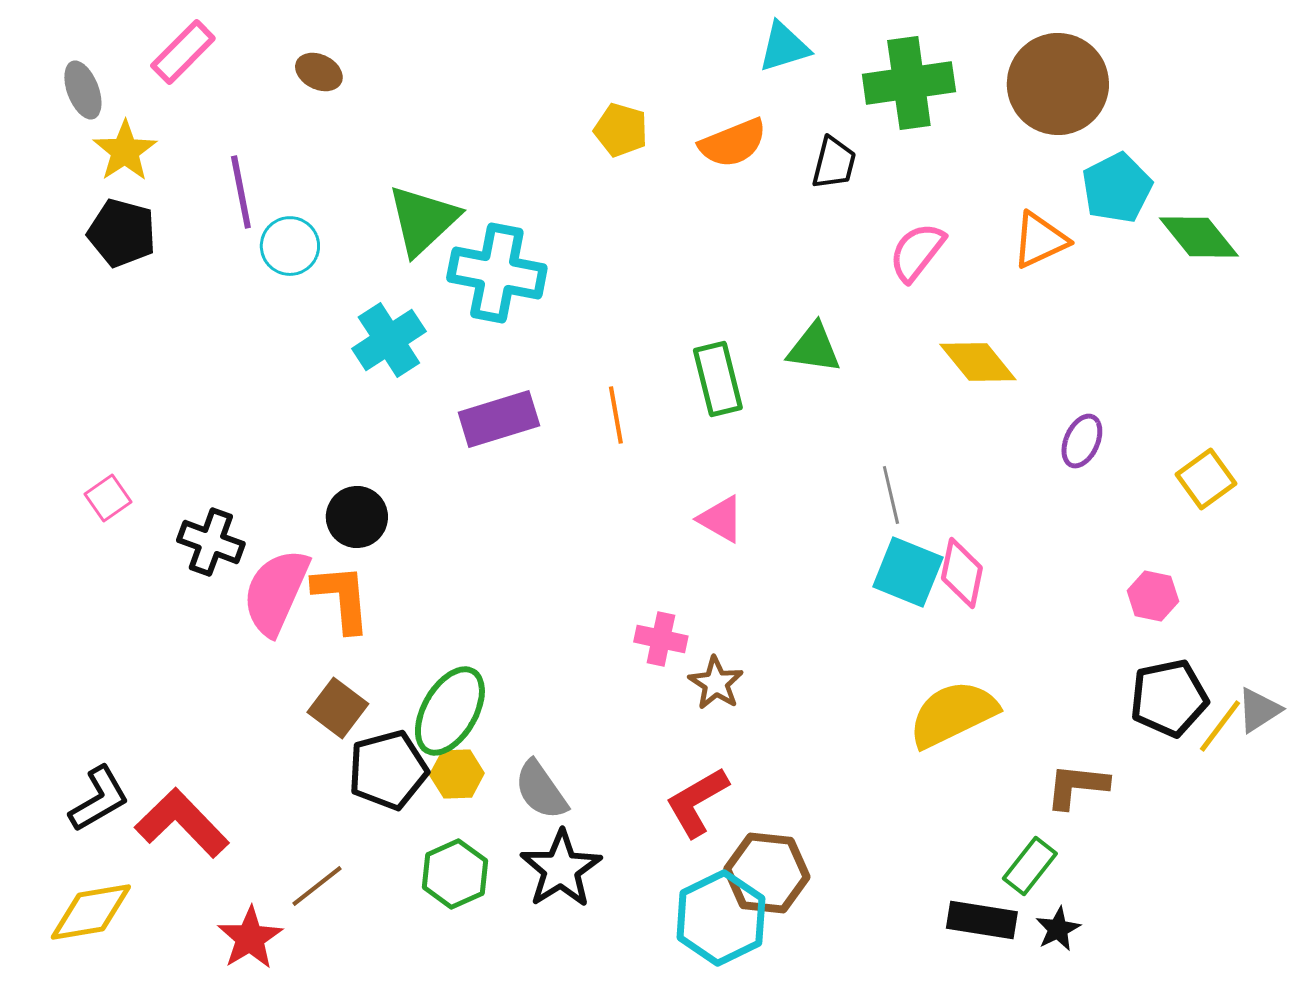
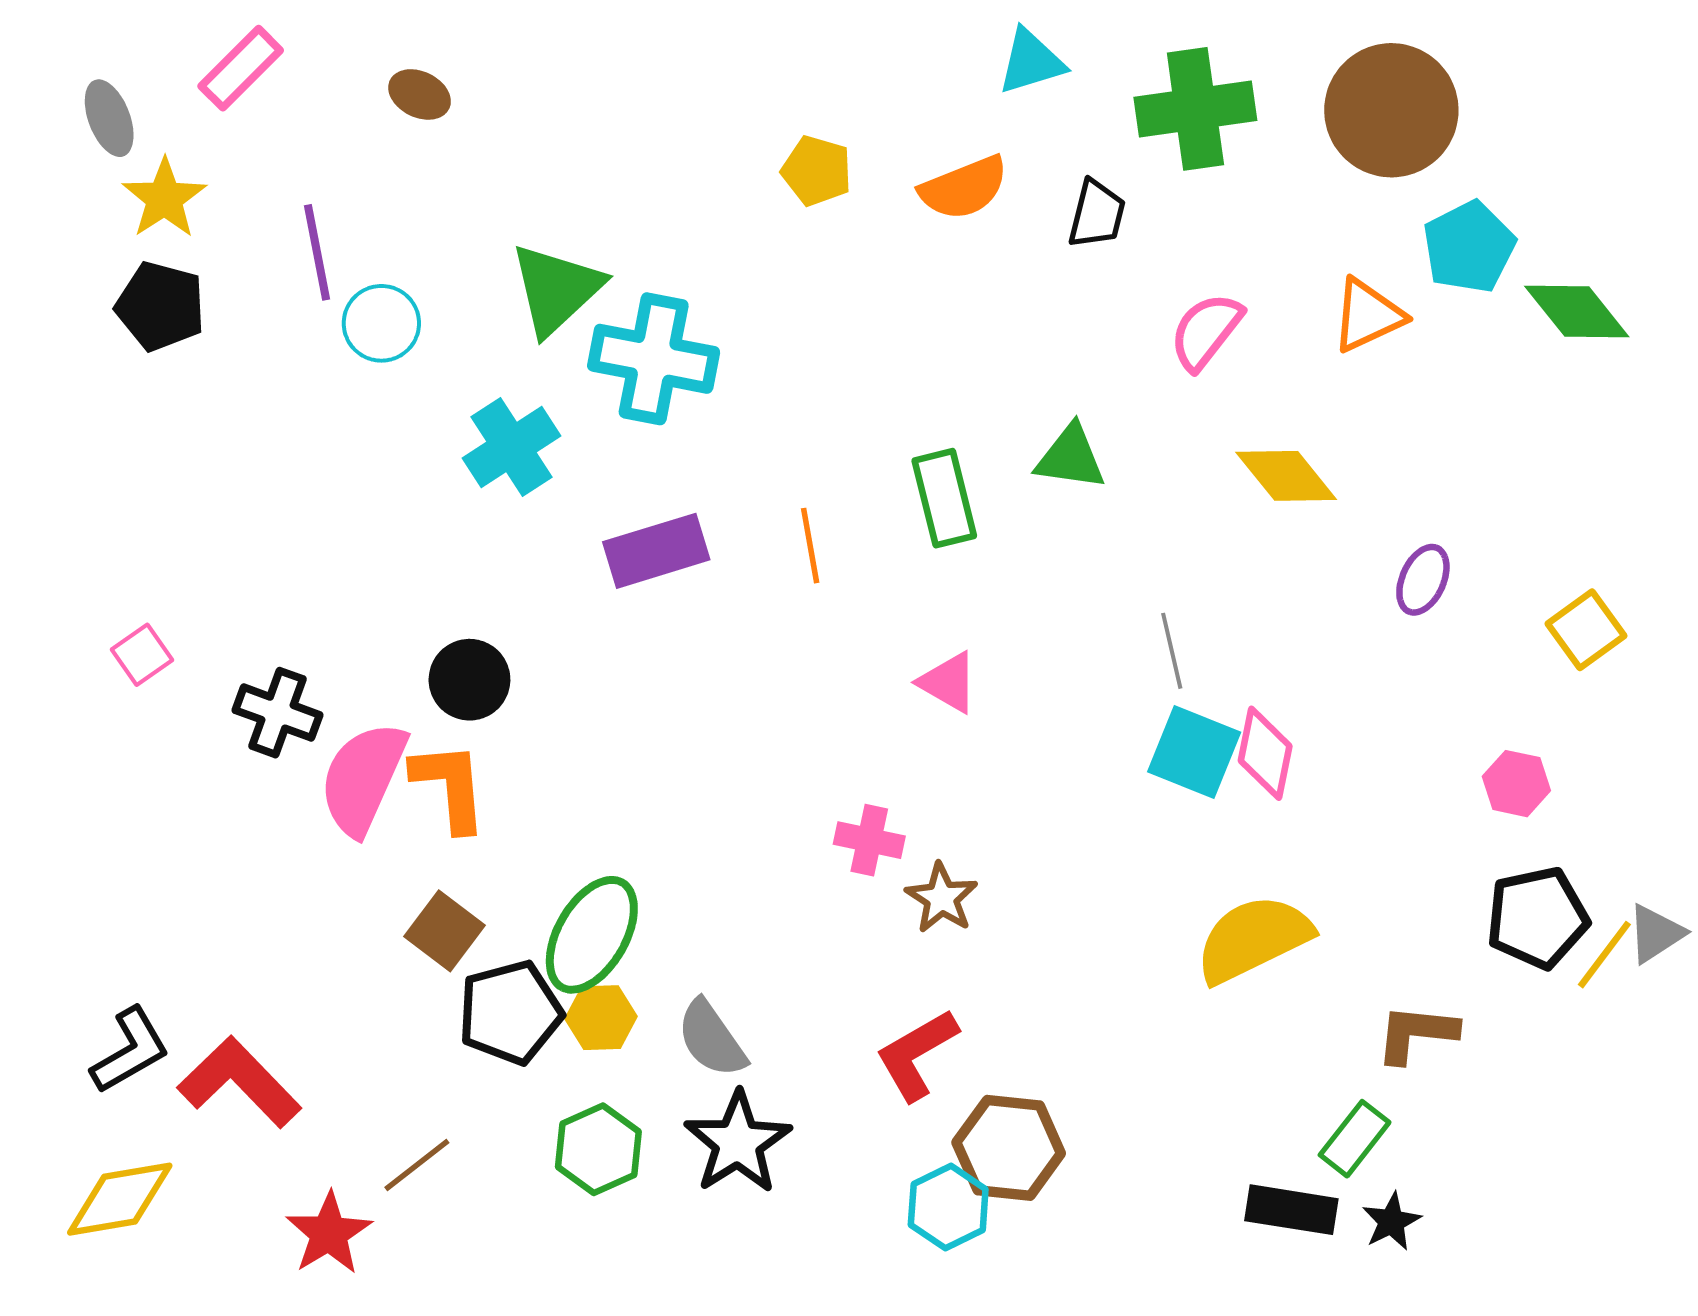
cyan hexagon: (721, 918) -> (948, 1207), size x0.7

